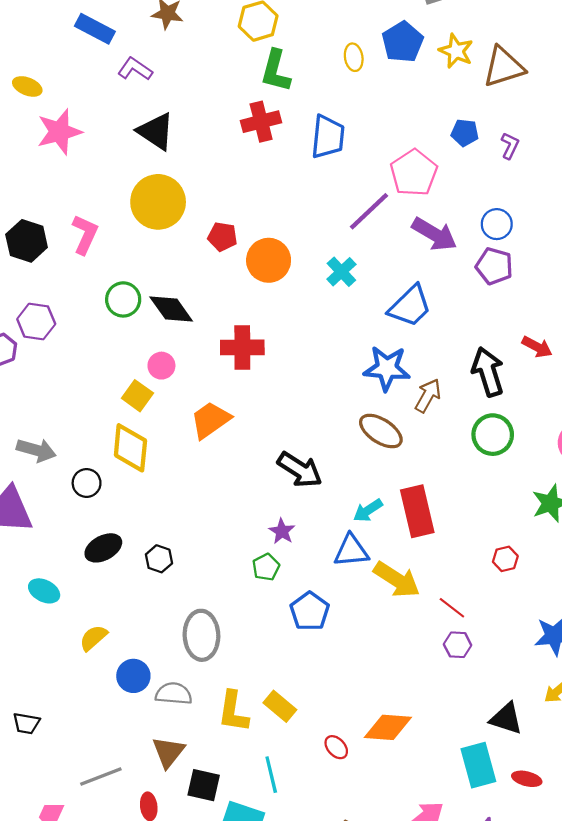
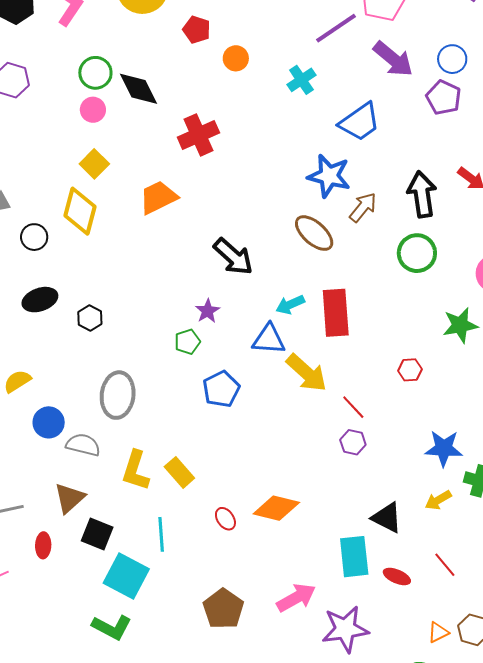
orange circle: (269, 260) -> (236, 58), size x0.6
red cross: (242, 347) -> (198, 135), turned -33
pink circle: (161, 366) -> (93, 110), moved

